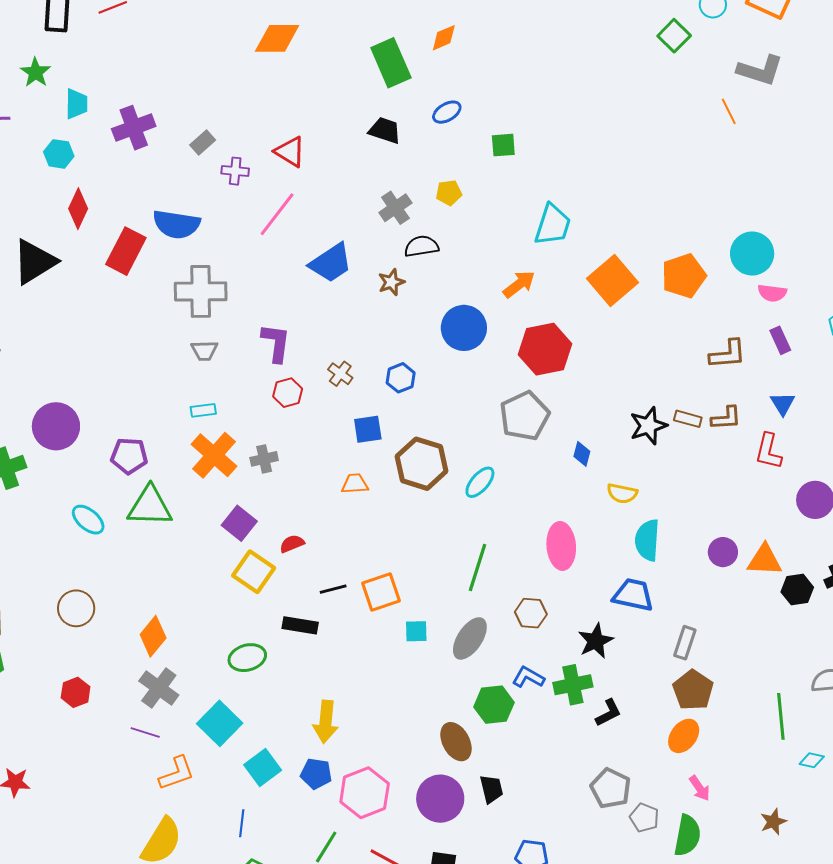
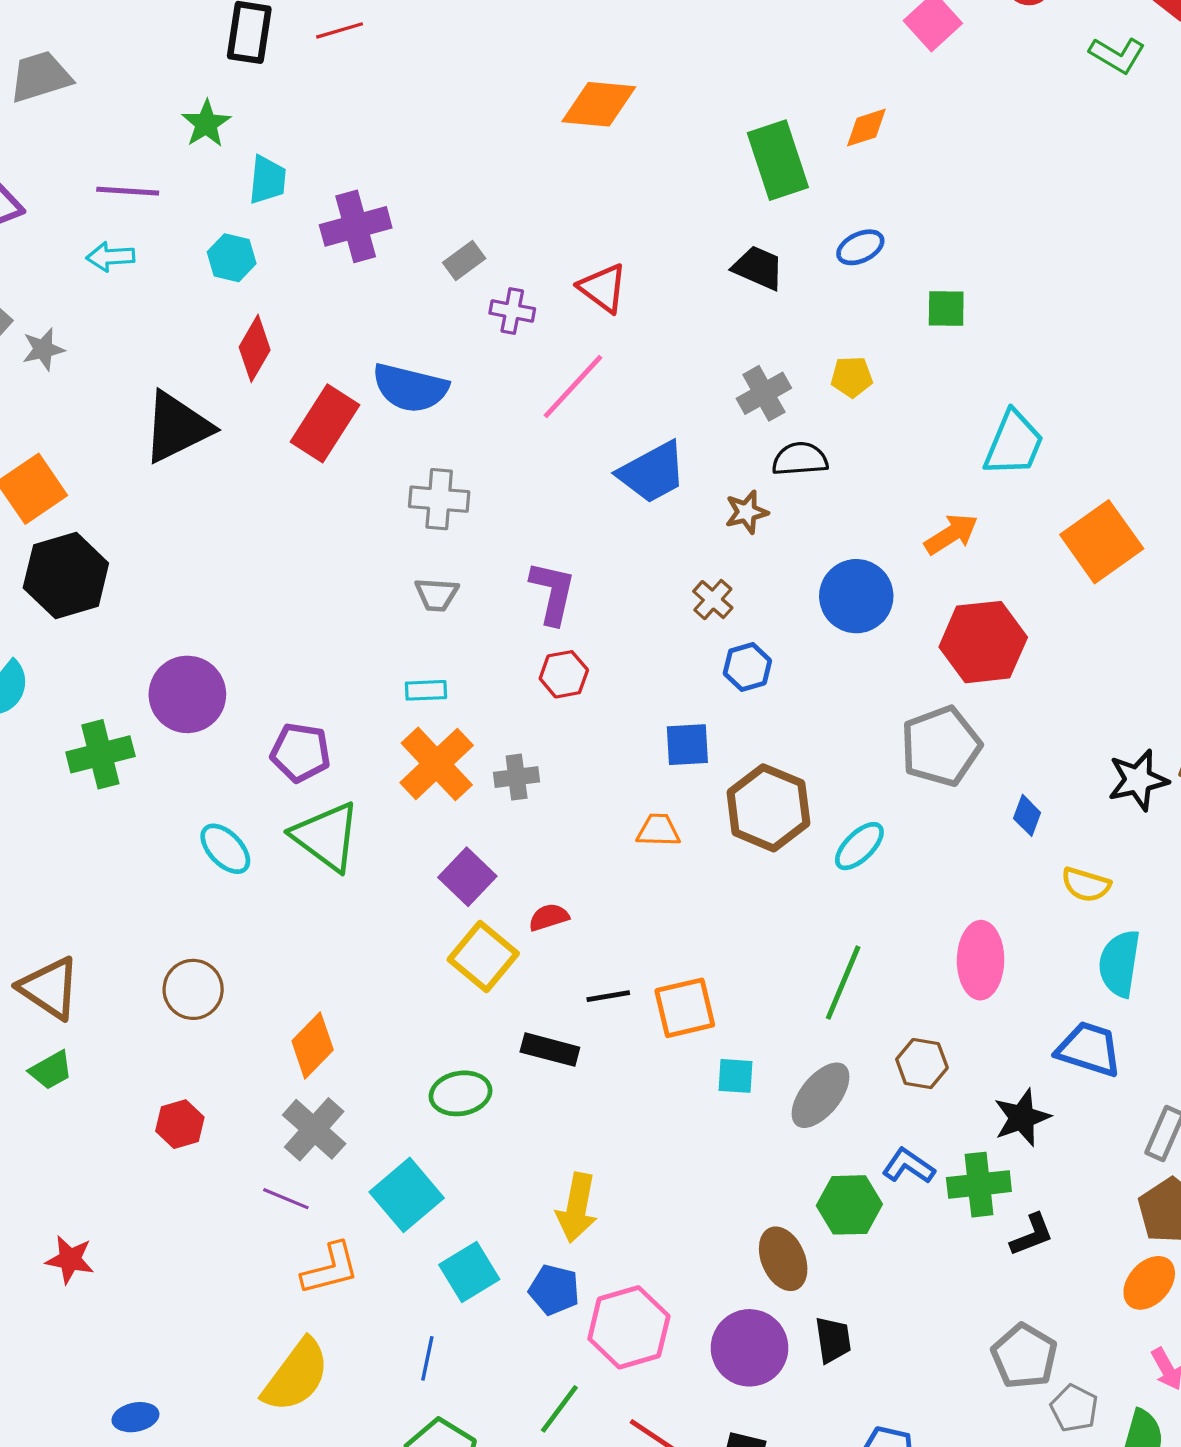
gray cross: (201, 291) -> (439, 499), size x0.7
brown cross: (340, 374) -> (713, 600), moved
green triangle: (150, 506) -> (326, 836), turned 30

